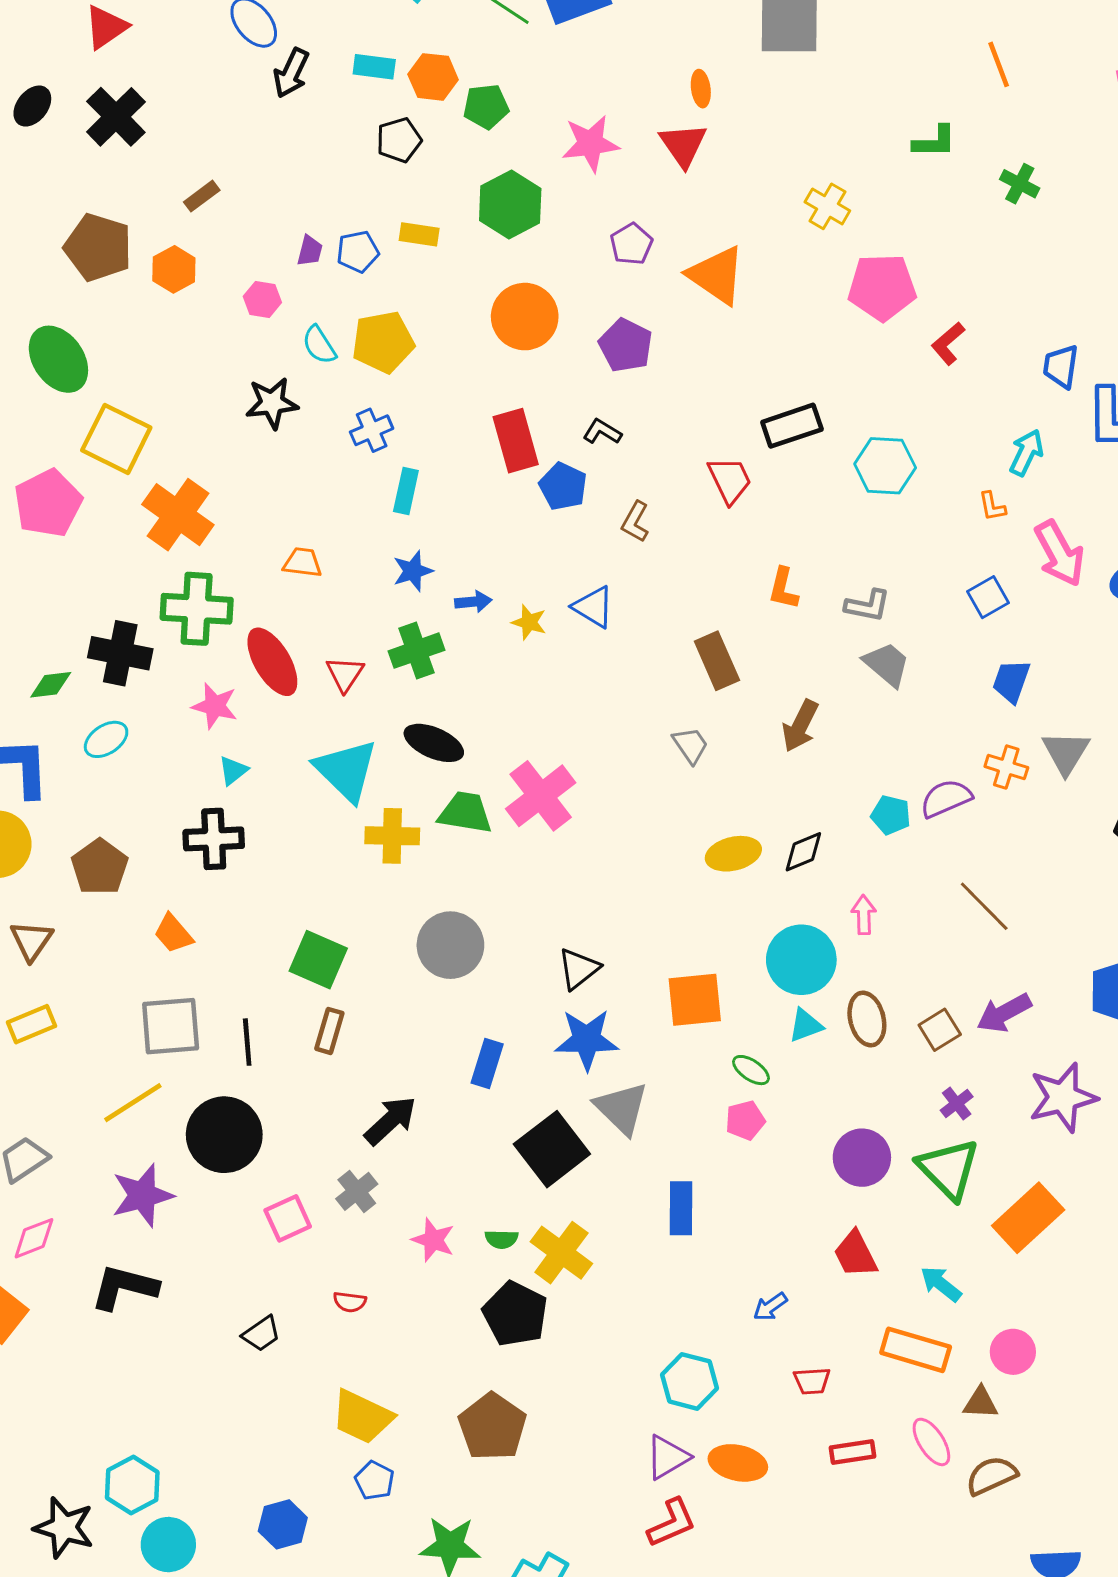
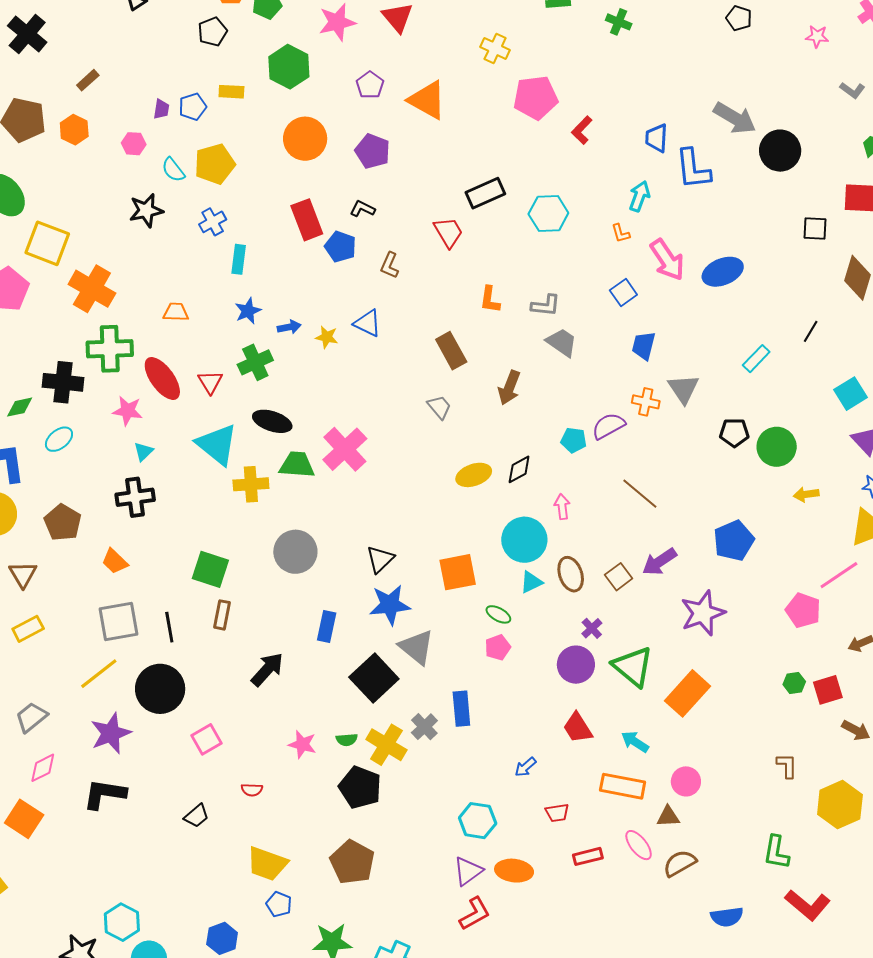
purple cross: (957, 1103) -> (592, 628), moved
gray cross: (357, 1191) -> (424, 727), moved

